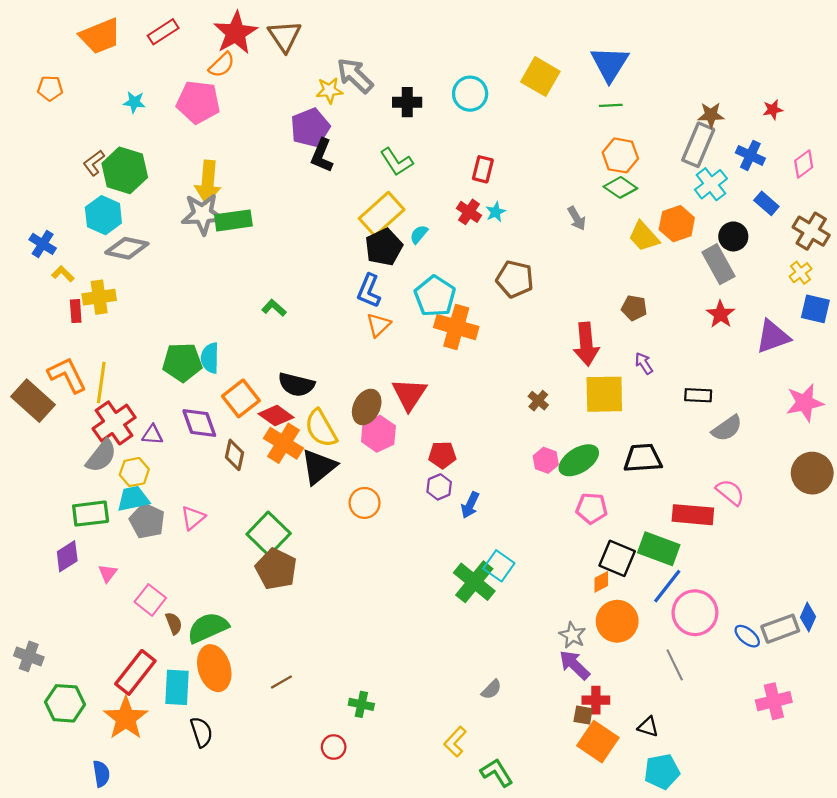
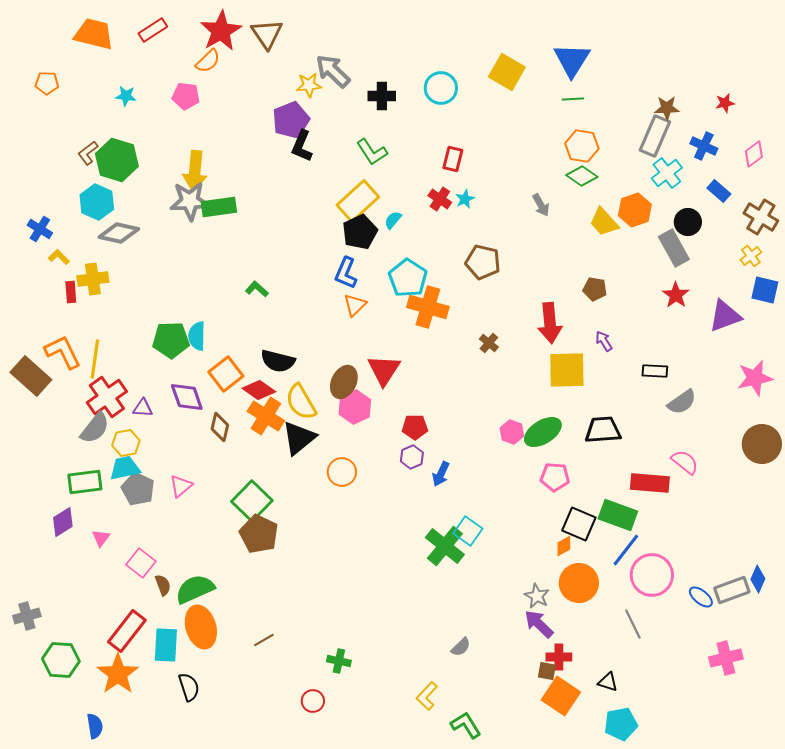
orange trapezoid: (100, 36) -> (94, 34), turned -144
pink pentagon: (198, 102) -> (186, 96), size x0.7
brown cross: (538, 401) -> (489, 343), moved
gray cross: (29, 656) -> (27, 616), turned -36

